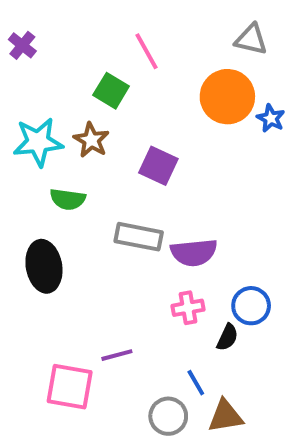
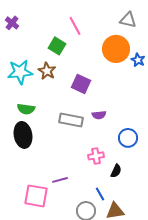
green semicircle: (68, 199) -> (26, 109), moved
purple semicircle: (194, 252) -> (99, 115), moved, size x0.6
blue circle: (251, 306) -> (128, 138), moved

